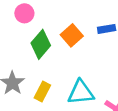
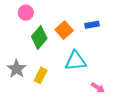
cyan triangle: (81, 93) -> (75, 61), moved

